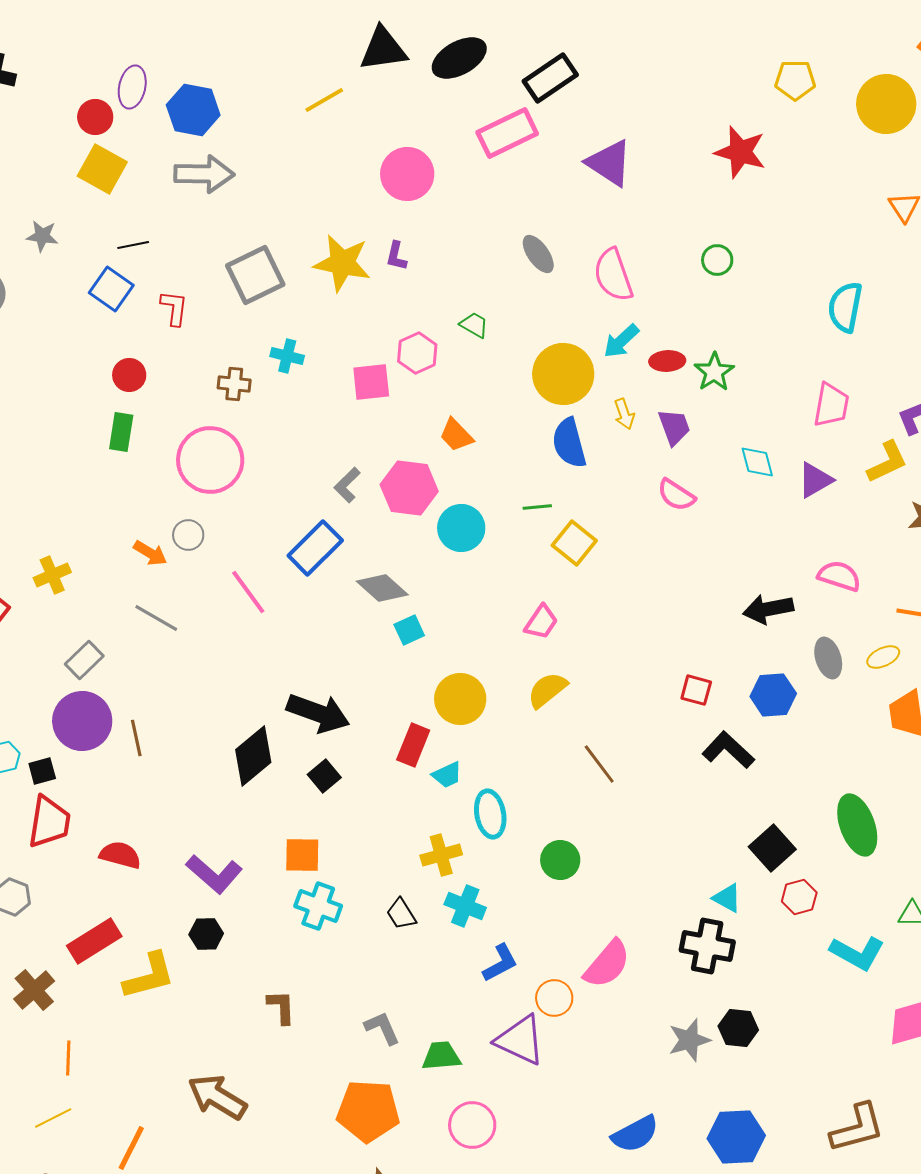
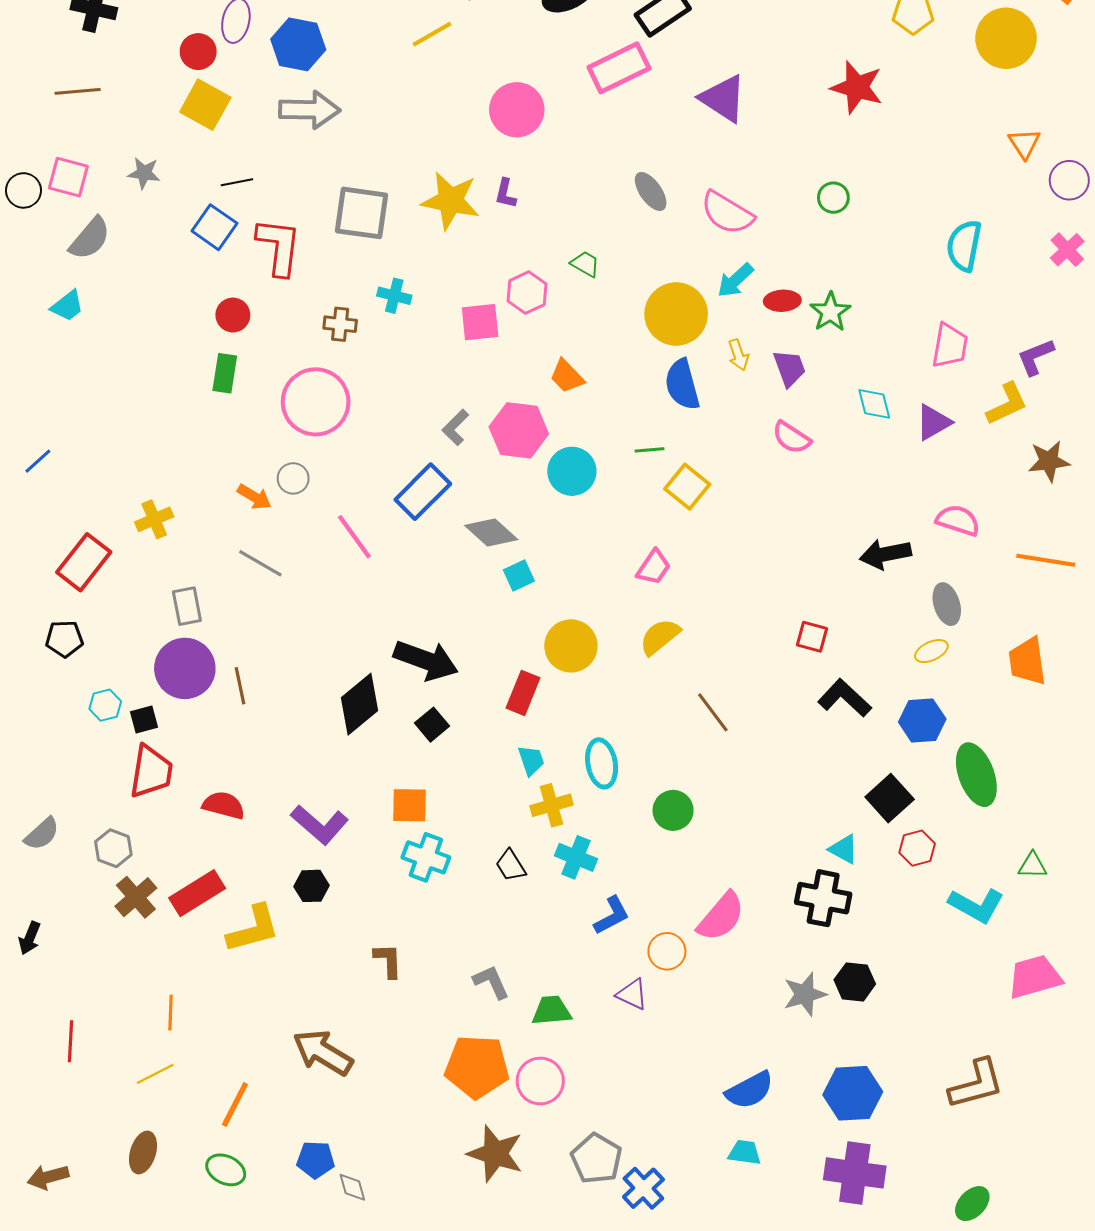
gray square: (255, 275) -> (362, 213), turned 34
pink semicircle: (613, 275) -> (727, 213), turned -40
red L-shape: (174, 308) -> (279, 247), size x1.6
yellow ellipse: (883, 657) -> (931, 651), moved
gray rectangle: (84, 660) -> (187, 606), turned -57
blue hexagon: (773, 695) -> (922, 720), moved
cyan trapezoid: (447, 775) -> (531, 760), moved, turned -84
brown cross: (34, 990) -> (136, 897), moved
purple triangle: (520, 1040) -> (632, 994), size x0.6
pink circle: (472, 1125) -> (540, 1081), moved

